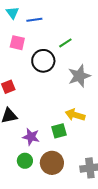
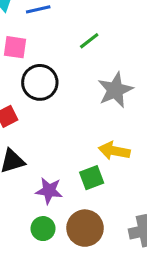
black circle: (43, 61) -> (40, 82), moved

